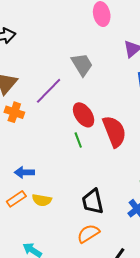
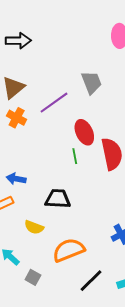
yellow semicircle: (42, 200) -> (34, 227), moved
black trapezoid: (93, 202) -> (58, 199), moved, turned 96
orange semicircle: (88, 234) -> (69, 250), size x1.4

